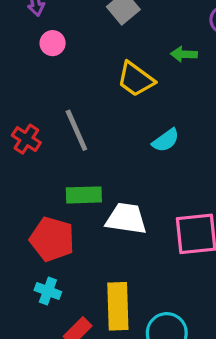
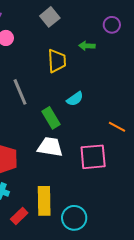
yellow trapezoid: (136, 79) -> (57, 61), turned -130
green rectangle: (84, 195) -> (51, 118), moved, turned 60

